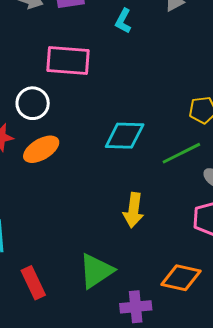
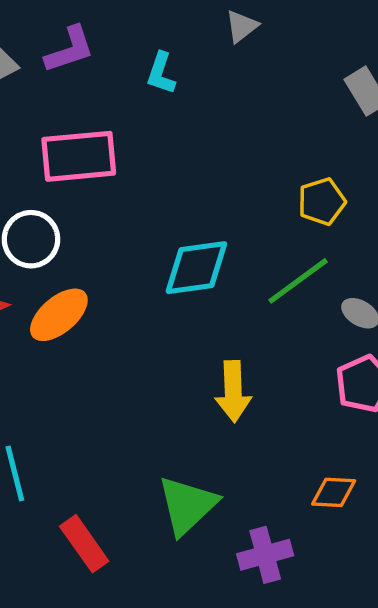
orange diamond: (181, 278) -> (334, 492), size x0.7

